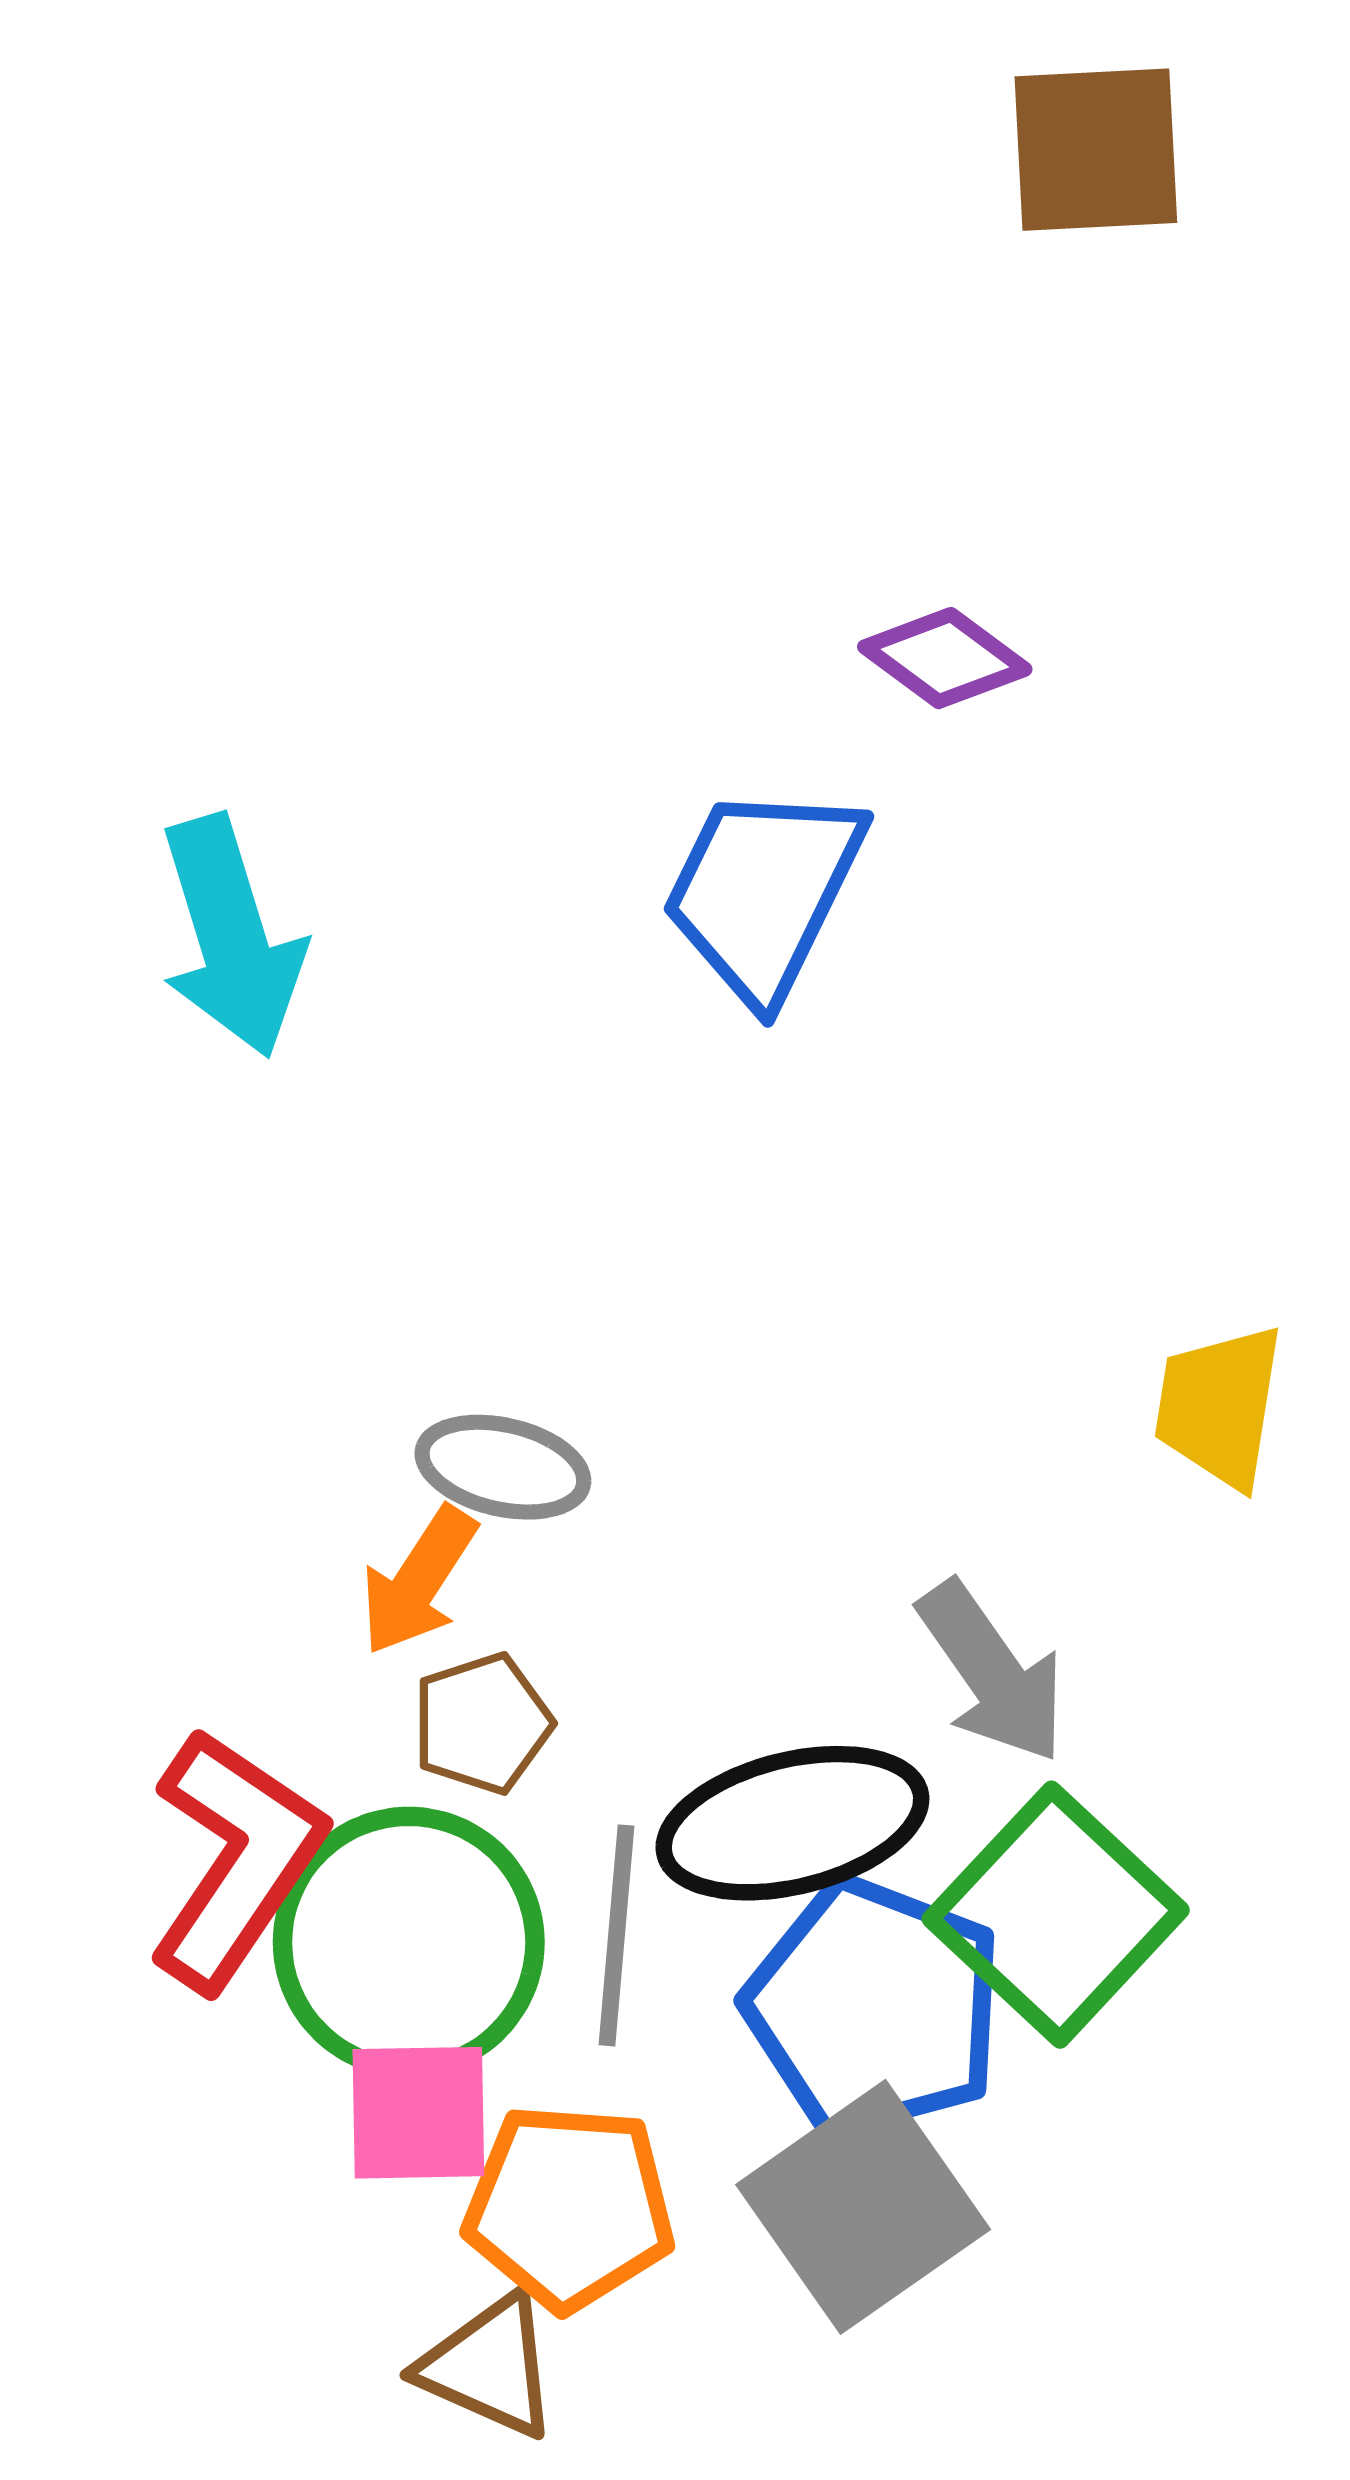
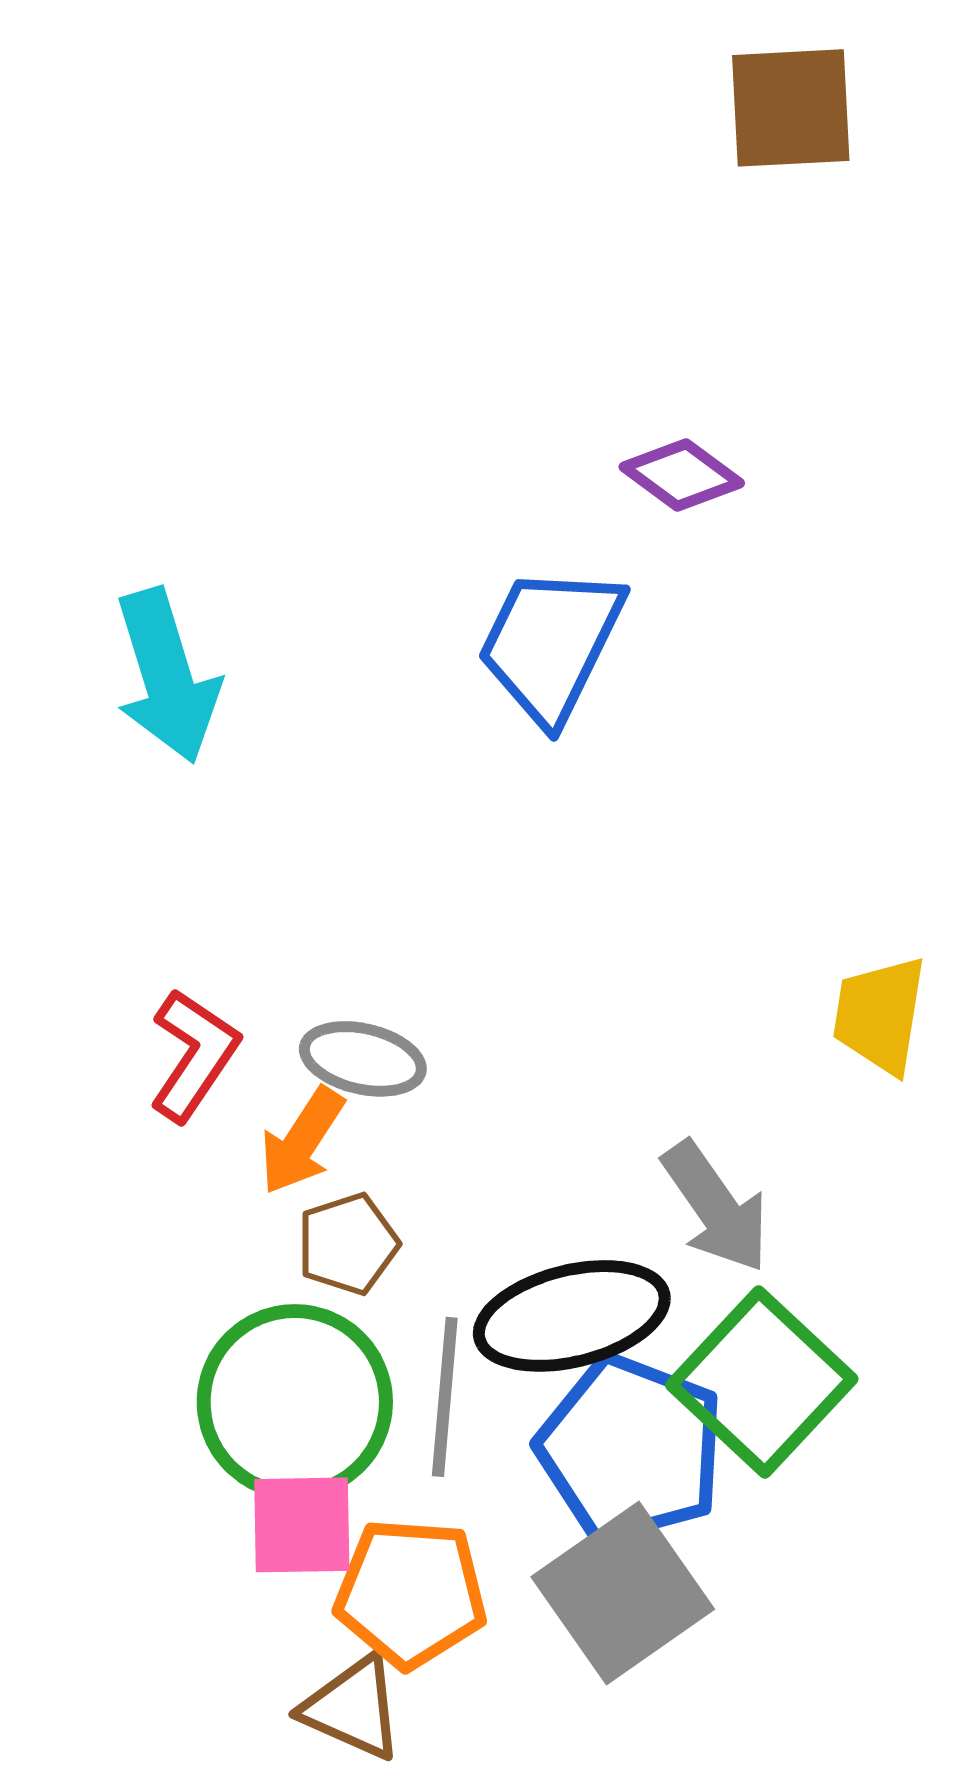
red L-shape: (236, 1859) -> (194, 1055), moved, size x0.7

